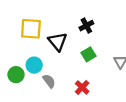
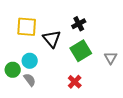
green square: (89, 54) -> (81, 51), size x1.5
gray semicircle: (49, 81) -> (30, 80), moved

